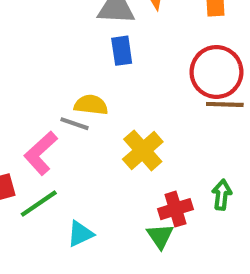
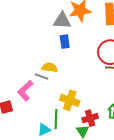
yellow cross: (143, 150) -> (70, 100), moved, turned -30
green line: (39, 204) -> (56, 119), moved, turned -54

